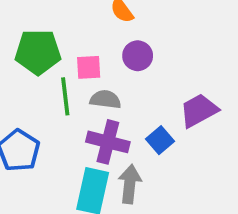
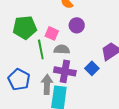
pink square: (89, 67) -> (52, 33), turned 32
gray arrow: (130, 184) -> (47, 84), moved

